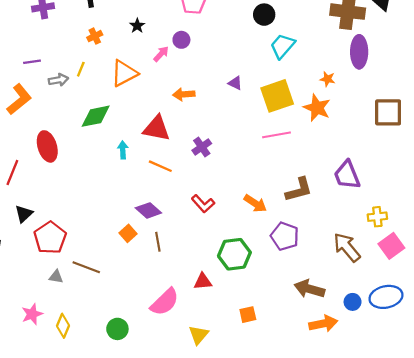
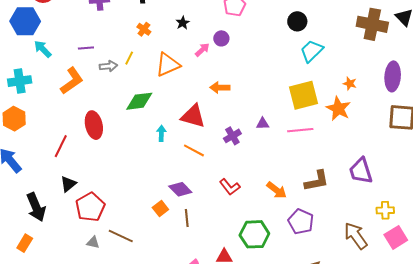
orange cross: (95, 36) -> (144, 29), turned -32
purple ellipse: (359, 52) -> (393, 76), moved
purple triangle: (235, 83) -> (263, 124), moved, turned -32

